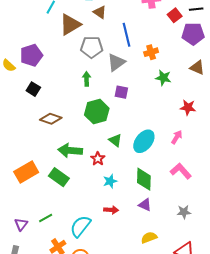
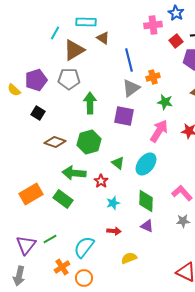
gray pentagon: (92, 47) -> (69, 79), moved
gray triangle: (116, 62) -> (131, 88), moved
green arrow: (87, 79) -> (90, 103), size x1.5
purple square: (121, 92) -> (124, 116), size x1.5
green hexagon: (97, 112) -> (89, 142), moved
pink arrow: (177, 137) -> (159, 131), moved, size x1.6
gray star: (184, 212) -> (183, 221), moved
purple triangle: (21, 224) -> (26, 245), size x1.5
yellow semicircle: (149, 238) -> (129, 258), moved

